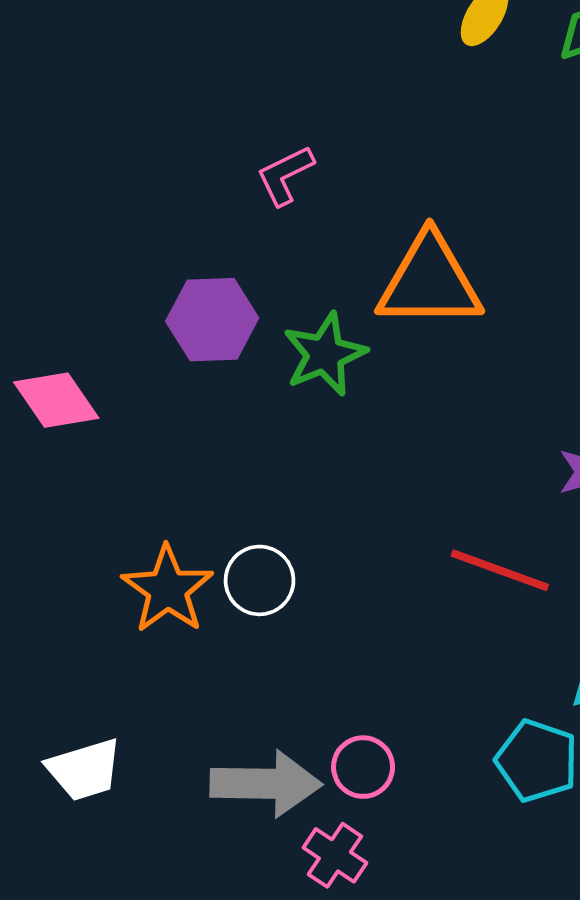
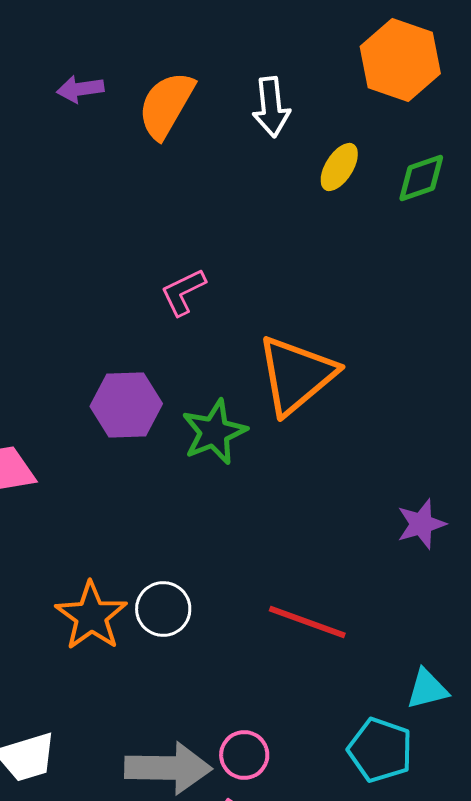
orange triangle: (430, 281) -> (296, 375), turned -40
red line: (500, 570) -> (307, 622), moved

